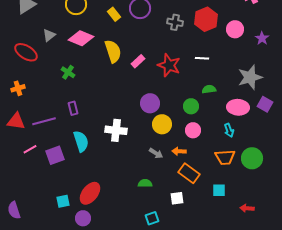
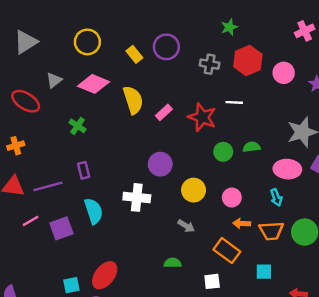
white line: (202, 58) -> (234, 102), moved
purple circle: (150, 103) -> (160, 164), moved
green circle: (191, 106) -> (223, 152), moved
orange arrow: (179, 151) -> (242, 223), moved

